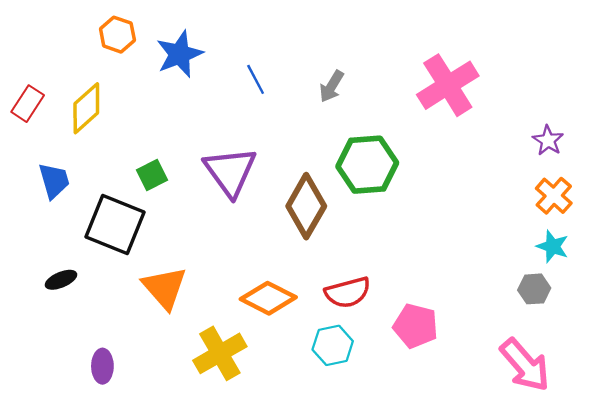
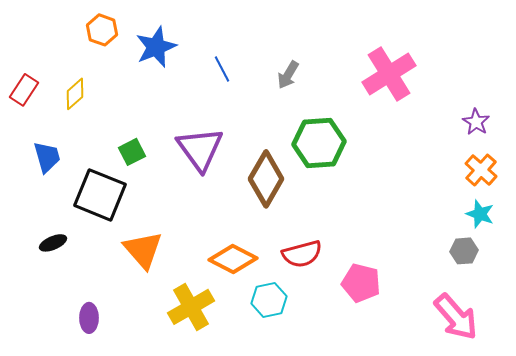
yellow diamond: (86, 108) -> (75, 94), size x0.7
cyan hexagon: (333, 345) -> (269, 300), moved

